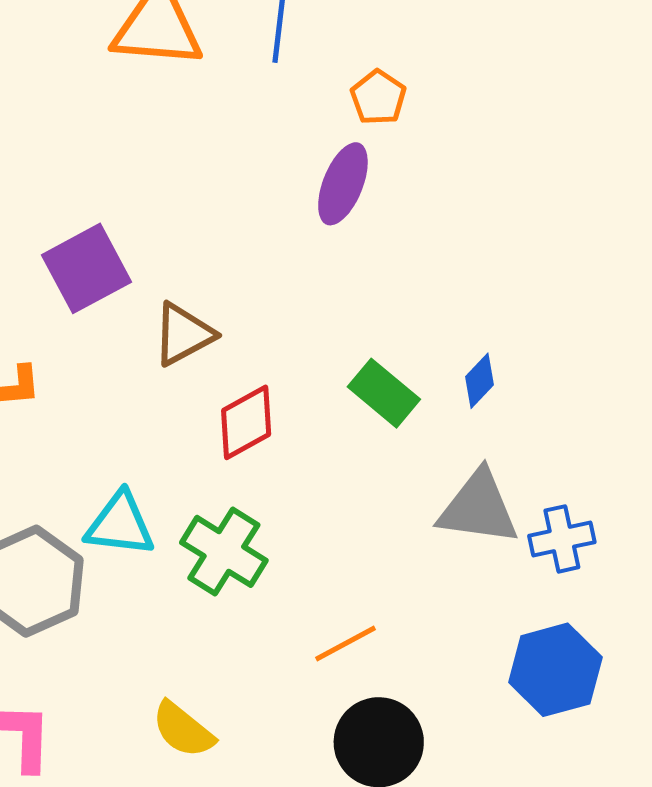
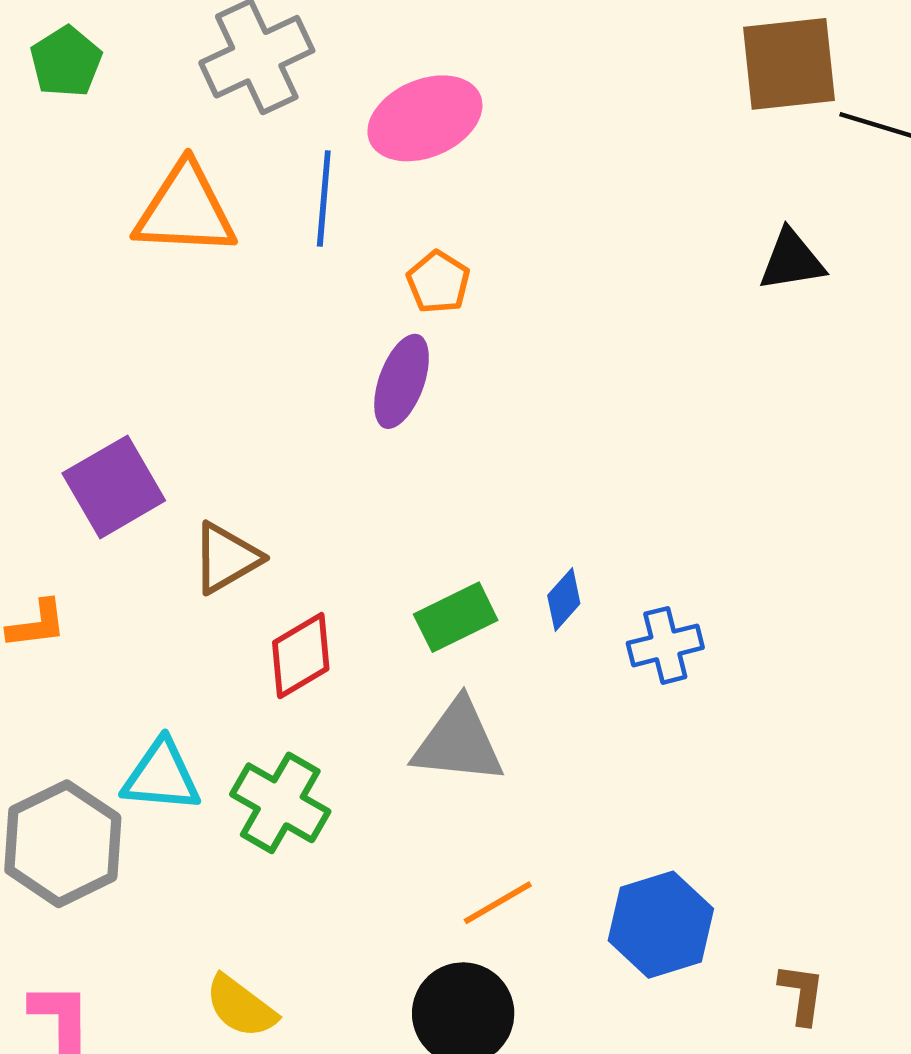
green rectangle: (384, 393) -> (456, 617), turned -64
gray triangle: (478, 508) -> (458, 742), moved
blue cross: (562, 539) -> (665, 645), moved
orange line: (346, 644) -> (498, 903), moved

